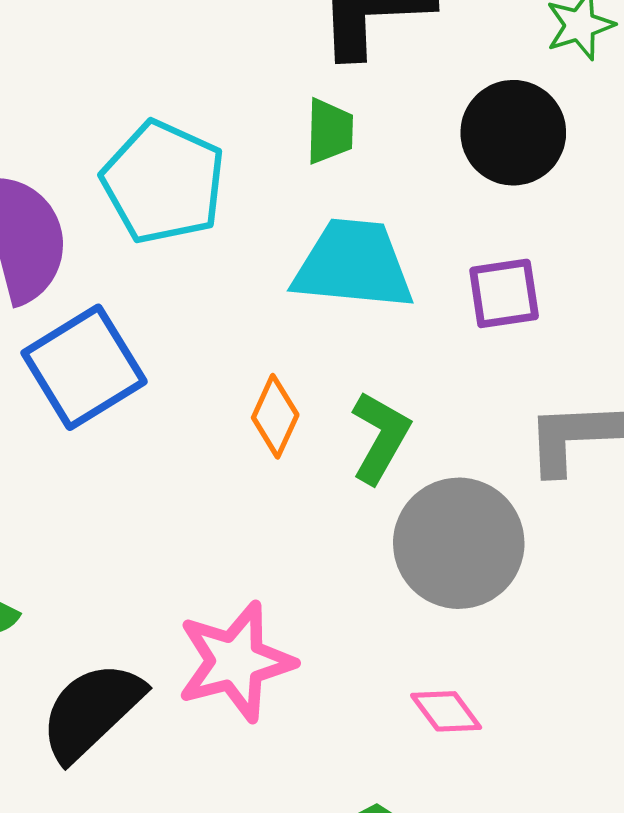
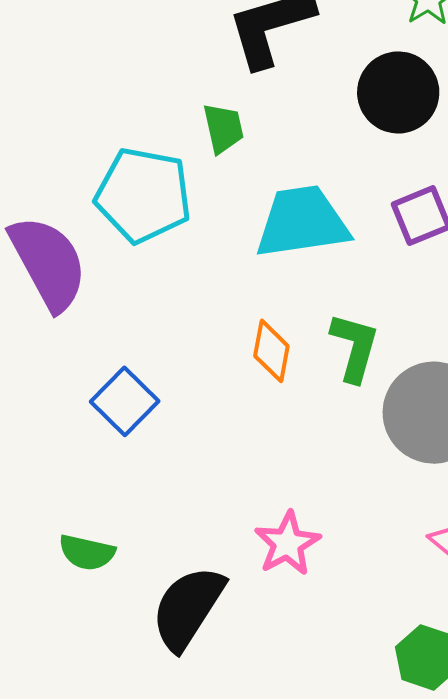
green trapezoid: (330, 131) -> (223, 128), moved
blue square: (84, 367) -> (125, 401), moved, size x0.7
pink star: (236, 661) -> (287, 544), size x0.7

